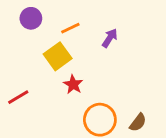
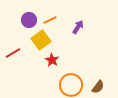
purple circle: (31, 18) -> (29, 20), moved
red line: (18, 97) -> (13, 53), moved

